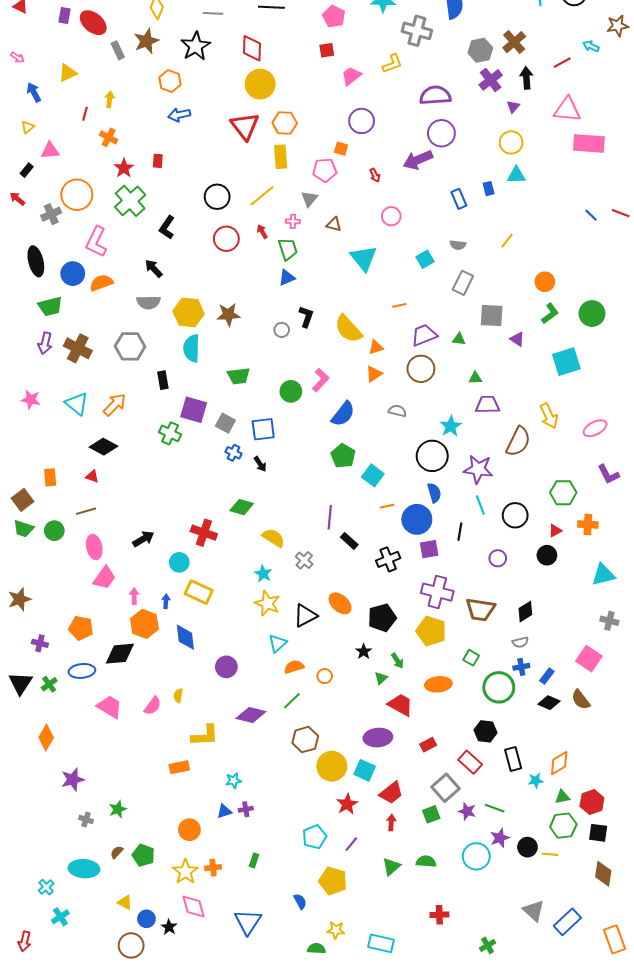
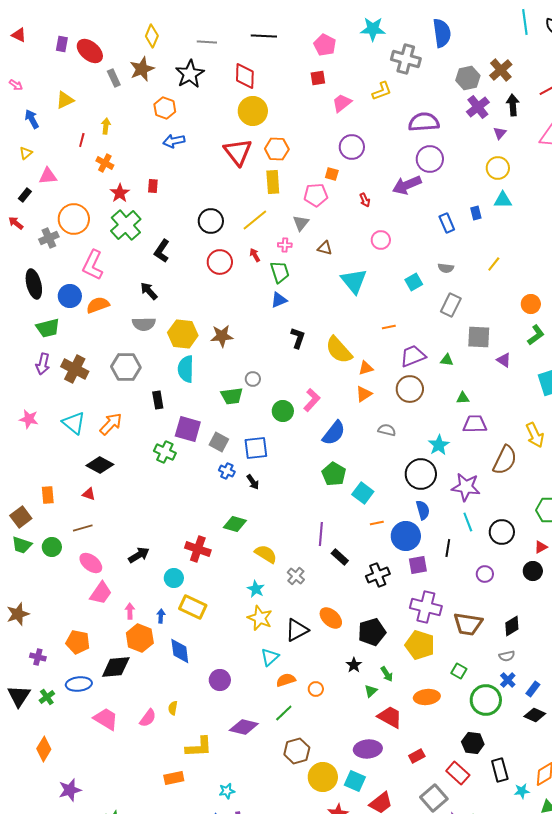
gray circle: (282, 330) -> (253, 379), moved
pink ellipse: (94, 547) -> (91, 563), turned -40
blue cross: (521, 667) -> (508, 680), turned -35

